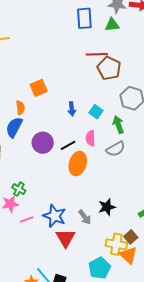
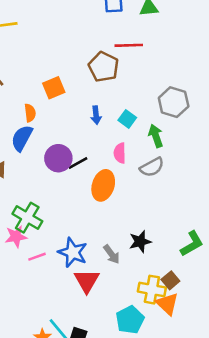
brown pentagon: (109, 68) -> (104, 67), moved
black line: (68, 145) -> (78, 163), moved
green cross: (19, 189) -> (27, 218), size x1.6

